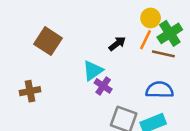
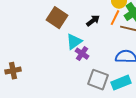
brown square: (48, 41) -> (57, 18), moved
brown cross: (30, 91) -> (13, 71), moved

